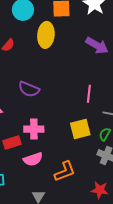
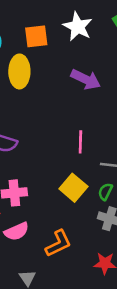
yellow square: (80, 129) -> (73, 188), turned -30

